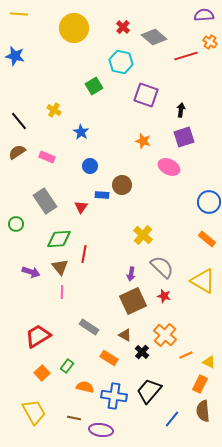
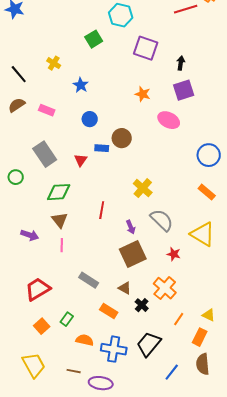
red line: (84, 254) -> (102, 210), moved
purple arrow: (31, 272) -> (30, 235), moved
purple arrow: (131, 274) -> (131, 227), turned -32
red star: (164, 296) -> (174, 254), moved
orange line: (186, 355) -> (179, 319), moved, turned -32

